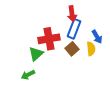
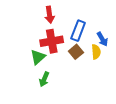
red arrow: (72, 14) -> (50, 15), moved
green arrow: (28, 75) -> (44, 79), moved, turned -40

